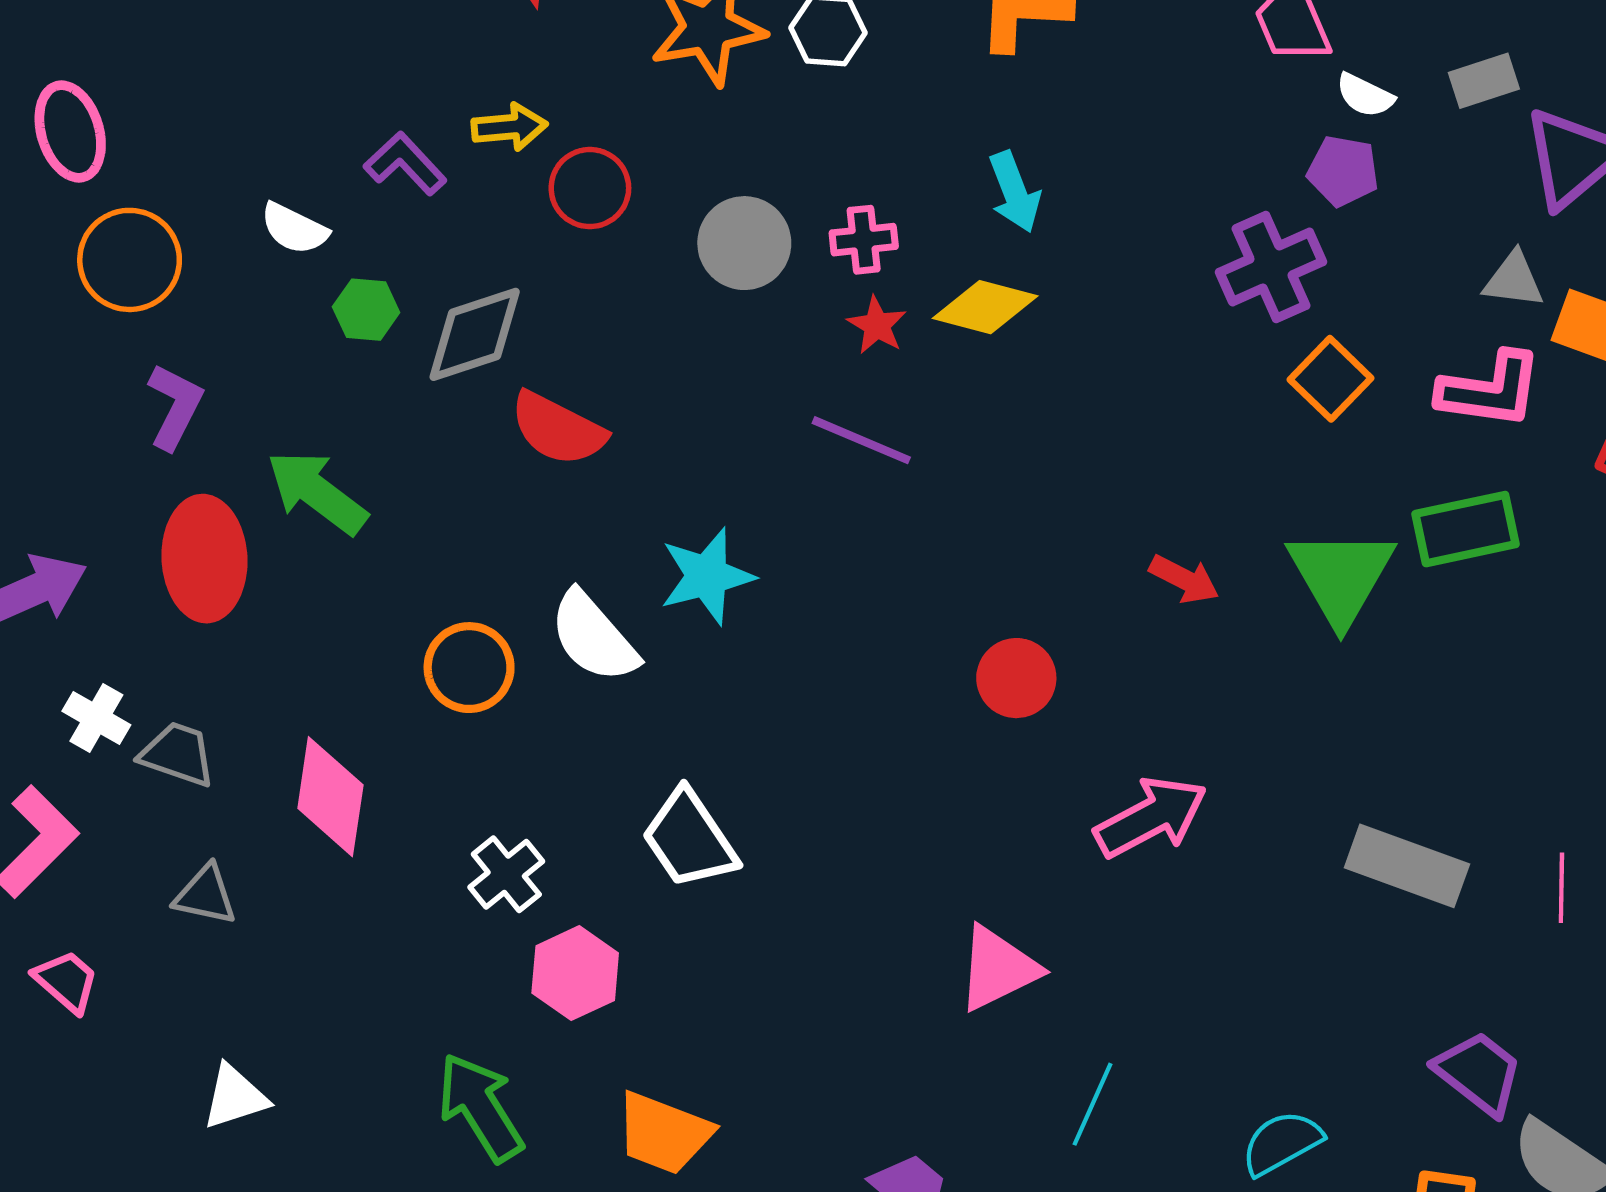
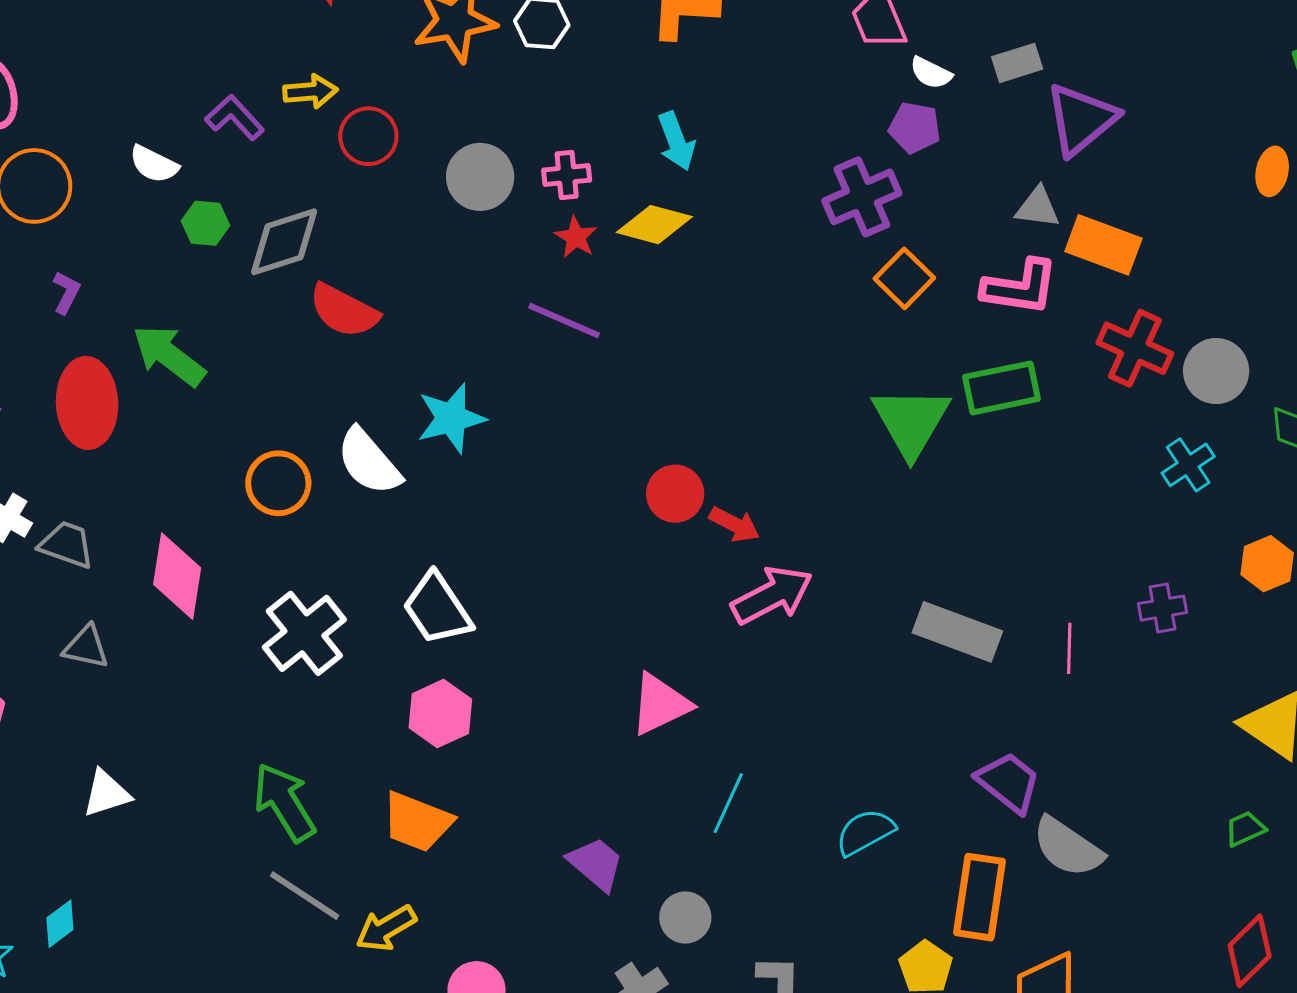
purple L-shape: (175, 406) -> (66, 292), size x0.7
red arrow: (1184, 579) -> (734, 524), moved
white cross: (506, 874) -> (304, 633), size x1.5
pink hexagon: (575, 973) -> (440, 714), moved

